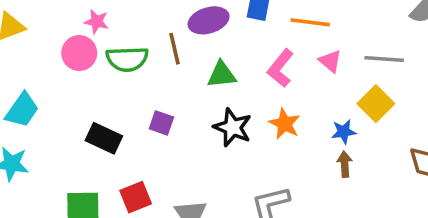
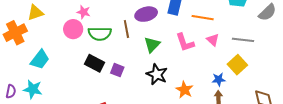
pink L-shape: (280, 68) -> (185, 42), turned -60
green triangle: (222, 75) -> (152, 45), turned -42
orange star: (285, 124) -> (184, 90), moved
black rectangle: (104, 138) -> (95, 63), moved

